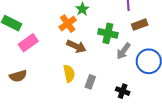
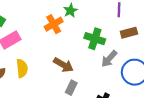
brown arrow: (76, 46) -> (63, 65), moved
yellow semicircle: (69, 74) -> (22, 68), moved

